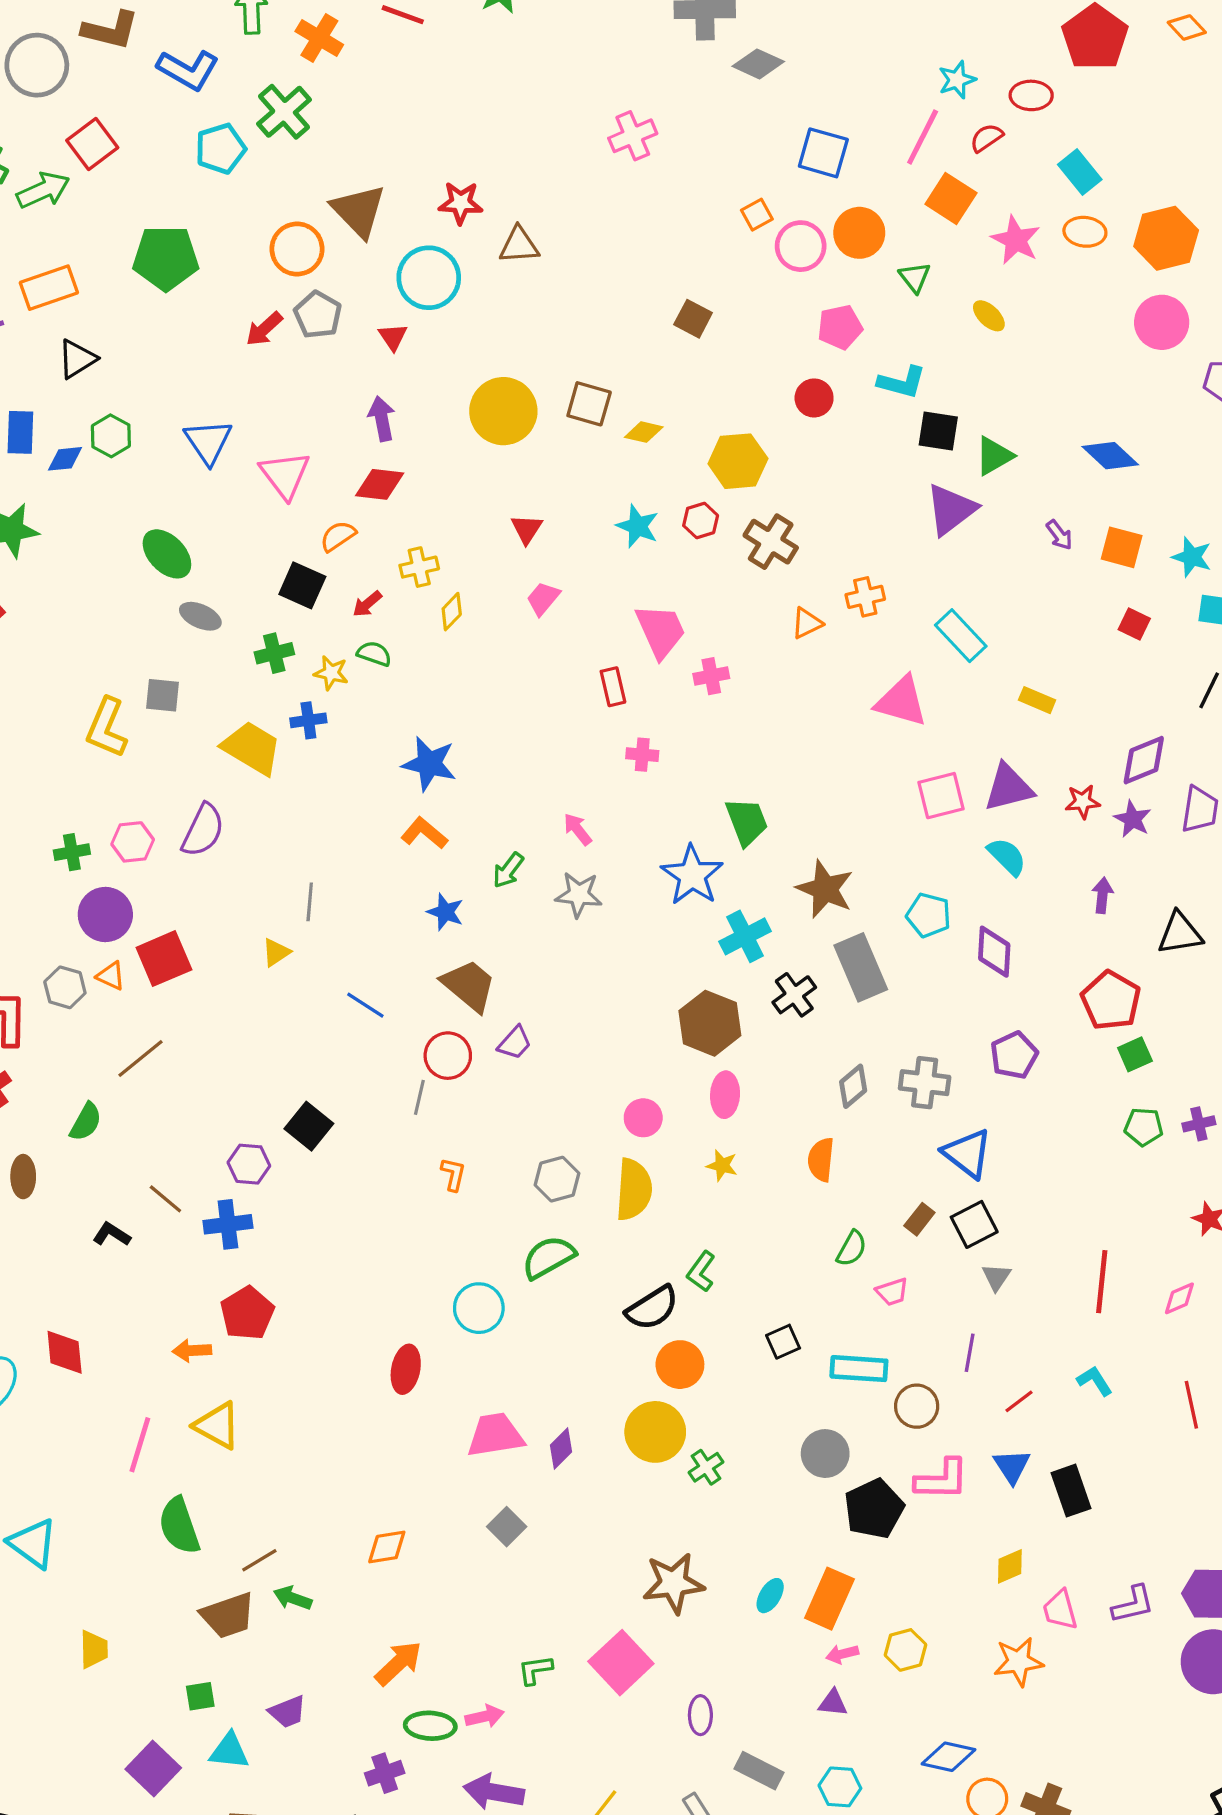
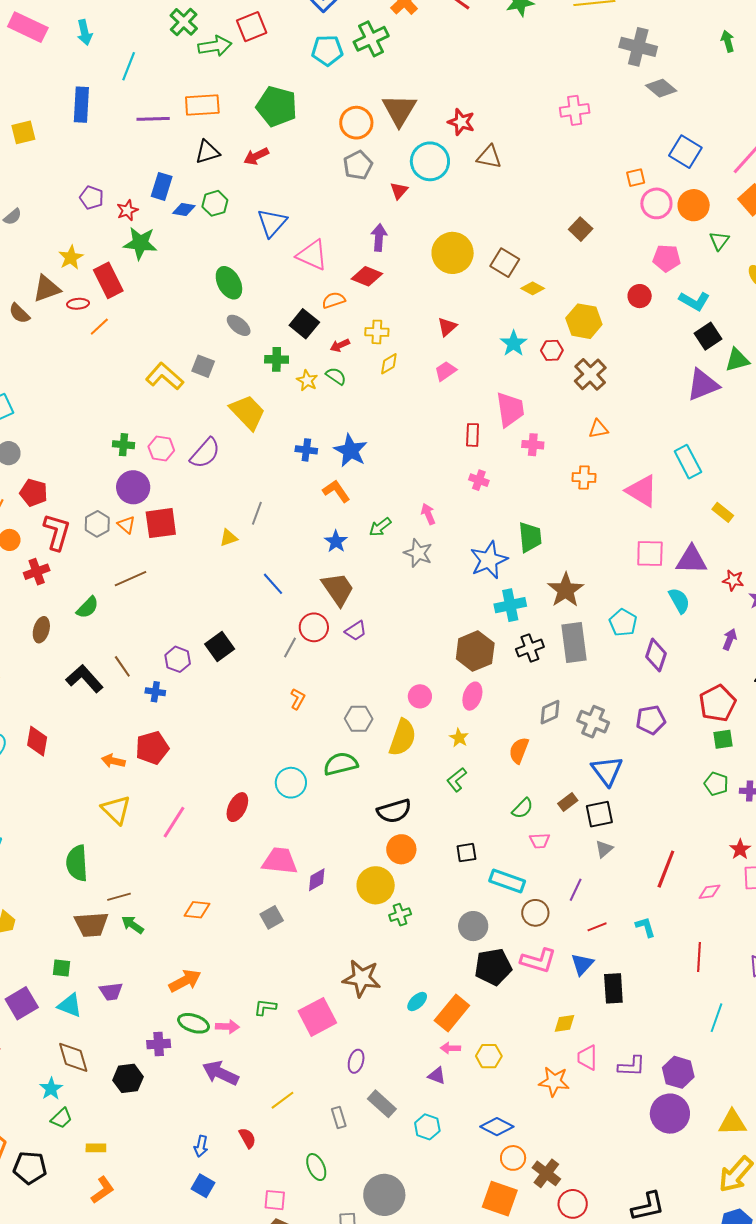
red arrow: (264, 329) -> (256, 156), moved
black square: (938, 431) -> (708, 336), turned 32
pink triangle: (285, 475) -> (312, 255), turned -44
orange cross: (865, 597) -> (584, 477), moved
blue cross: (308, 720) -> (306, 450), moved
yellow L-shape: (107, 728) -> (165, 376), turned 93
blue cross: (228, 1224) -> (155, 692), size x0.7
black L-shape: (112, 1234) -> (84, 679), size x1.6
green L-shape: (701, 1272) -> (457, 780), moved
pink line: (140, 1445) -> (174, 822), moved

